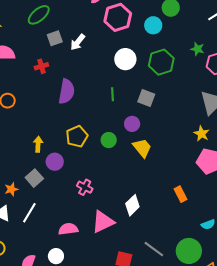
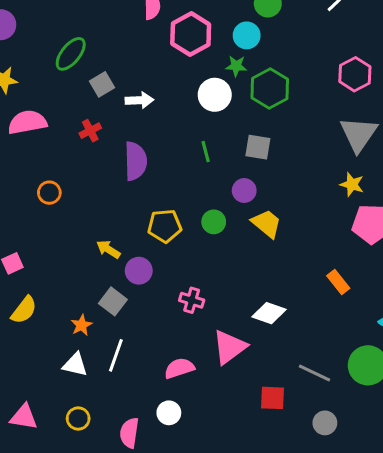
white arrow: (78, 42) -> (139, 100), moved, turned -120
green star: (197, 49) -> (236, 66), moved
yellow pentagon: (77, 136) -> (165, 226), turned 30
yellow arrow: (38, 144) -> (108, 249), turned -49
white diamond: (132, 205) -> (269, 313), turned 75

